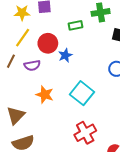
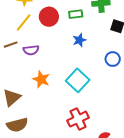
red circle: (48, 43) -> (49, 17), moved
blue star: (65, 55) -> (79, 40), moved
brown line: (11, 61) -> (11, 45), turned 40

